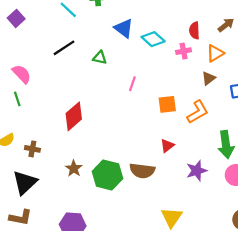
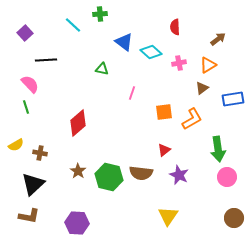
red semicircle: (194, 30) -> (175, 27), moved
black line: (64, 48) -> (46, 60), moved, turned 30
purple star: (197, 171) -> (179, 175), moved, turned -30

